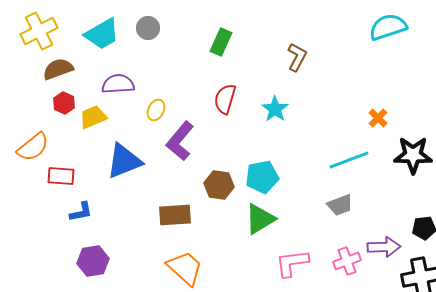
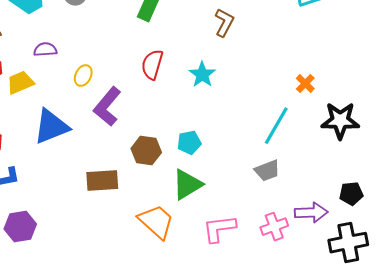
purple semicircle: (118, 84) -> (45, 50), size x0.7
cyan line: (349, 160) -> (276, 126), turned -39
cyan pentagon: (262, 177) -> (189, 143), size x0.7
orange trapezoid: (185, 268) -> (156, 222), moved

